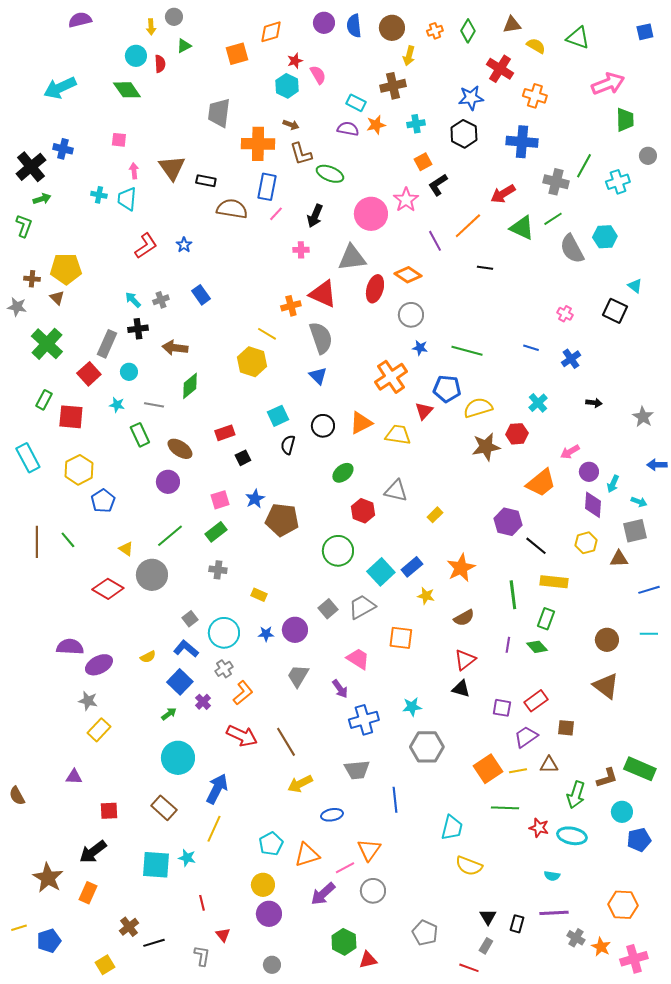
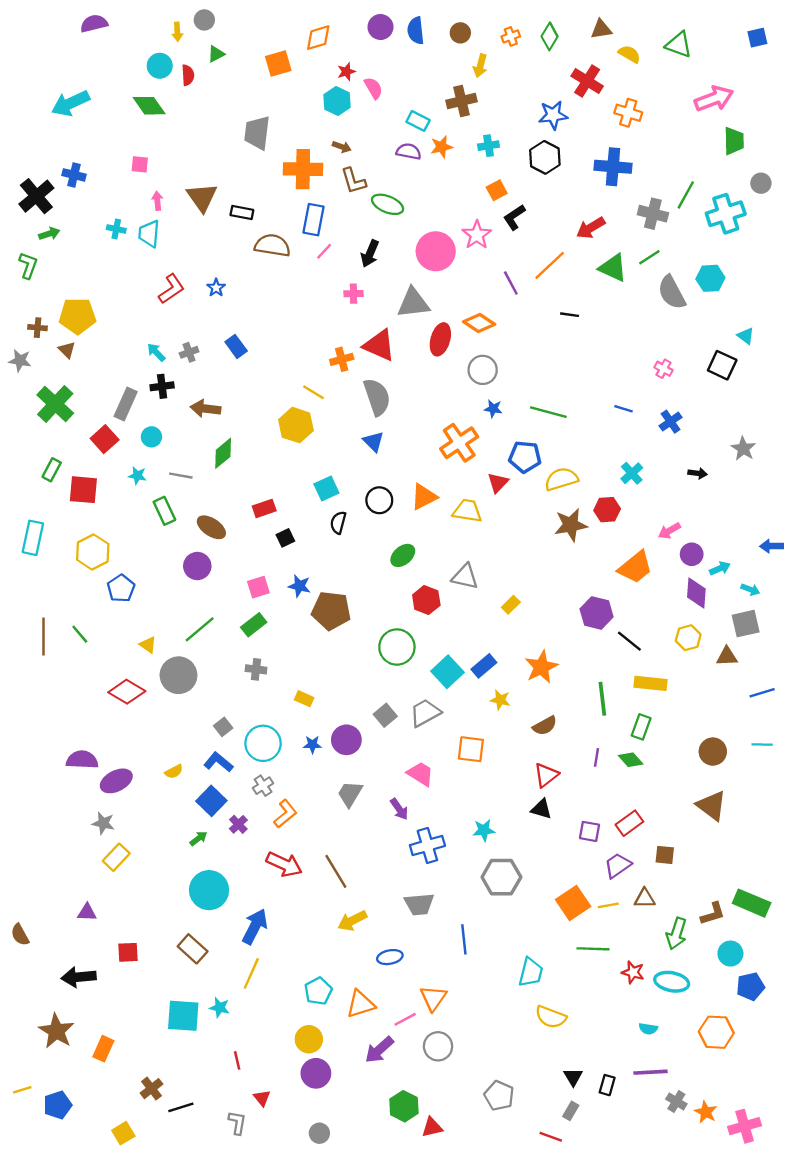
brown circle: (392, 28) -> (460, 33), size x0.7
cyan cross: (618, 182) -> (726, 214), size x1.4
gray star: (643, 417) -> (743, 449), moved
cyan rectangle: (28, 458) -> (33, 538), turned 40
cyan arrow: (613, 484) -> (720, 568), turned -138
blue star: (255, 499) -> (299, 586), turned -30
black arrow: (93, 852) -> (79, 977), moved, turned 32
orange hexagon: (623, 905) -> (716, 1032), moved

